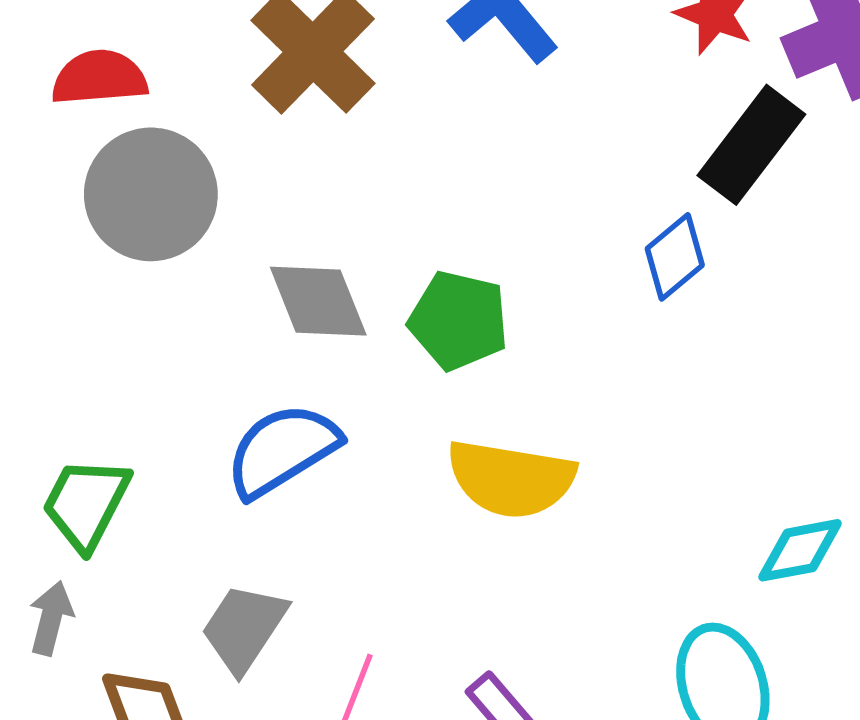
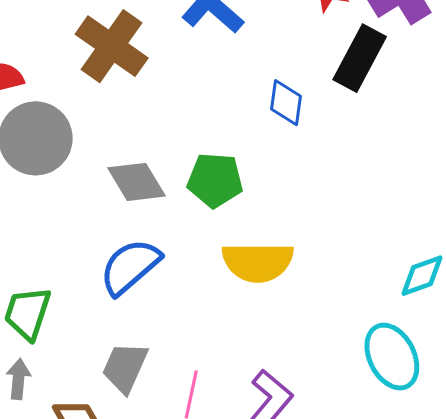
blue diamond: (675, 257) -> (286, 103), moved, turned -33

